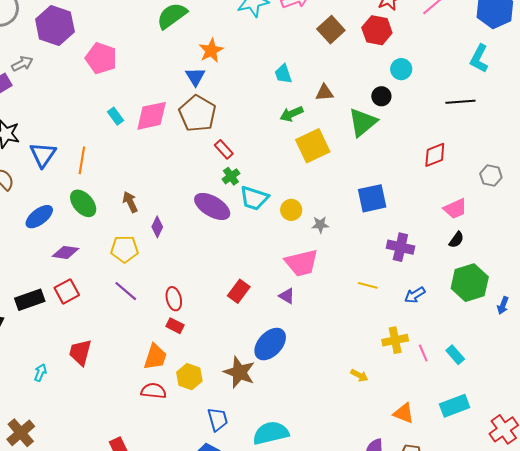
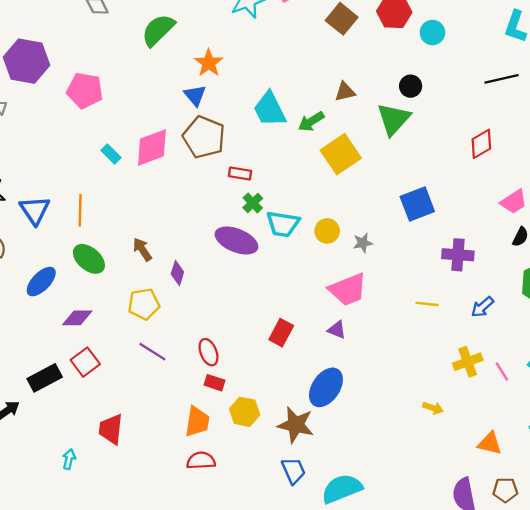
cyan circle: (401, 69) -> (432, 33), moved
cyan trapezoid: (283, 74) -> (270, 109), moved, size x1.6
red rectangle: (224, 149) -> (240, 173), turned -30
yellow hexagon: (189, 377) -> (245, 412), moved
blue trapezoid: (218, 419) -> (294, 471), moved

